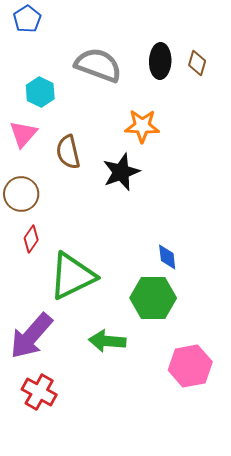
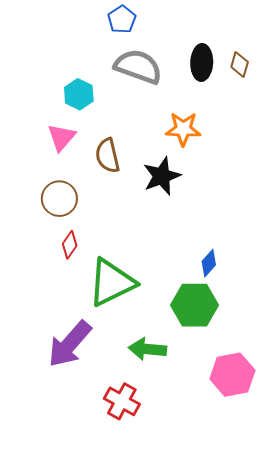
blue pentagon: (27, 19) -> (122, 19), moved
blue diamond: (167, 257) -> (209, 263), turned 48
red cross: (39, 392) -> (122, 401), moved

